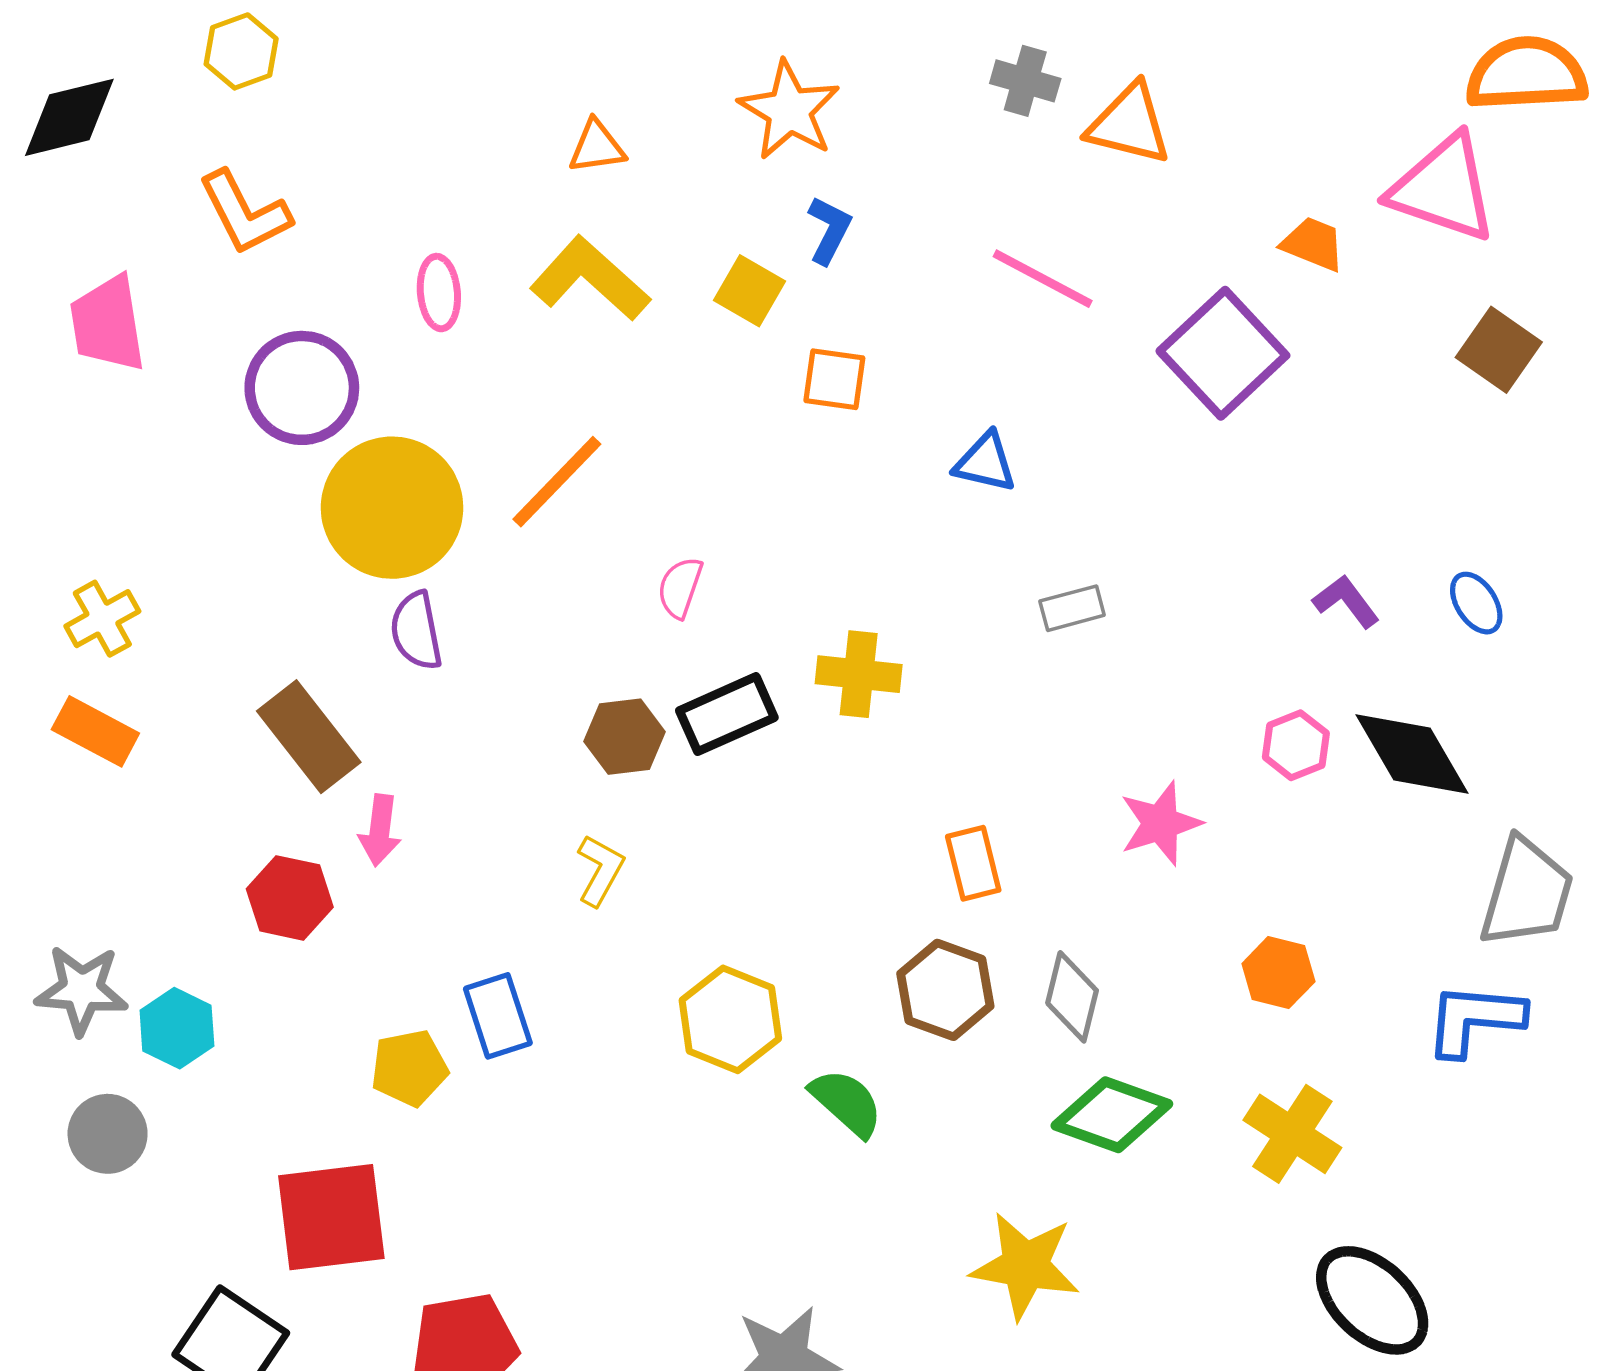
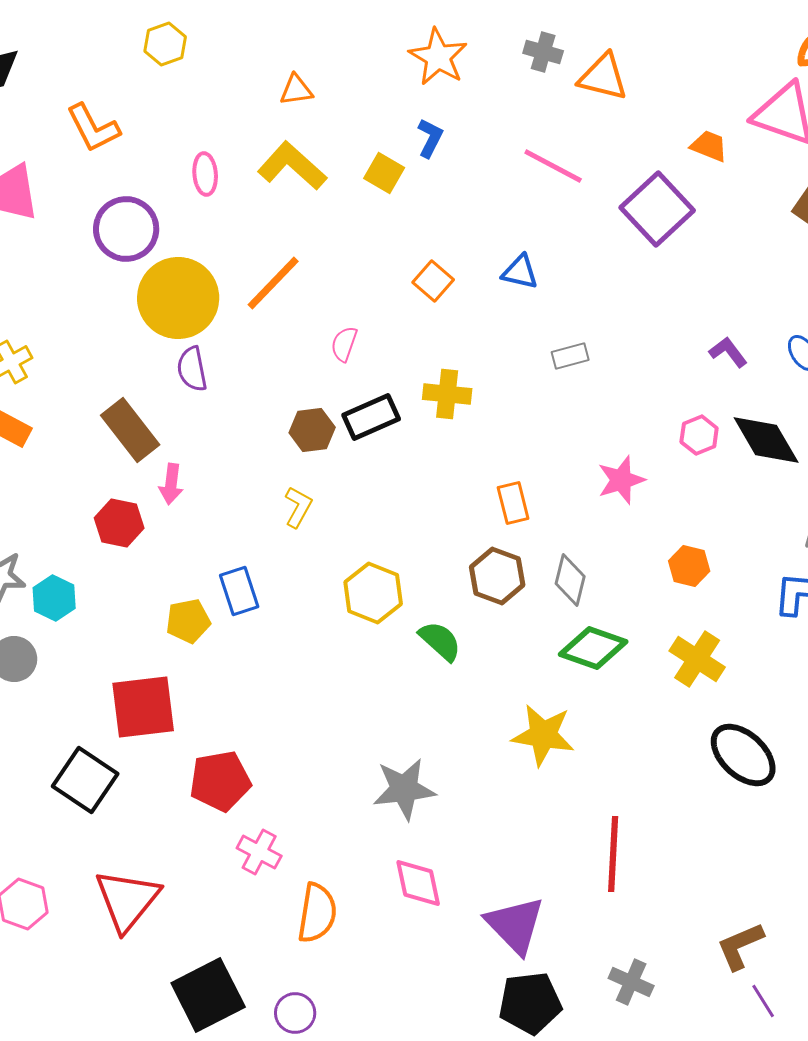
yellow hexagon: (241, 51) -> (165, 44), moved
orange star: (789, 110) -> (438, 57), moved
orange square: (834, 379) -> (433, 281), moved, turned 33

